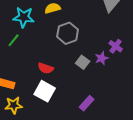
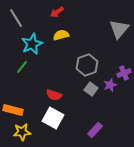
cyan star: (24, 17) -> (32, 44), turned -30
gray hexagon: (68, 33) -> (87, 65), moved
purple cross: (116, 46) -> (124, 73), turned 32

